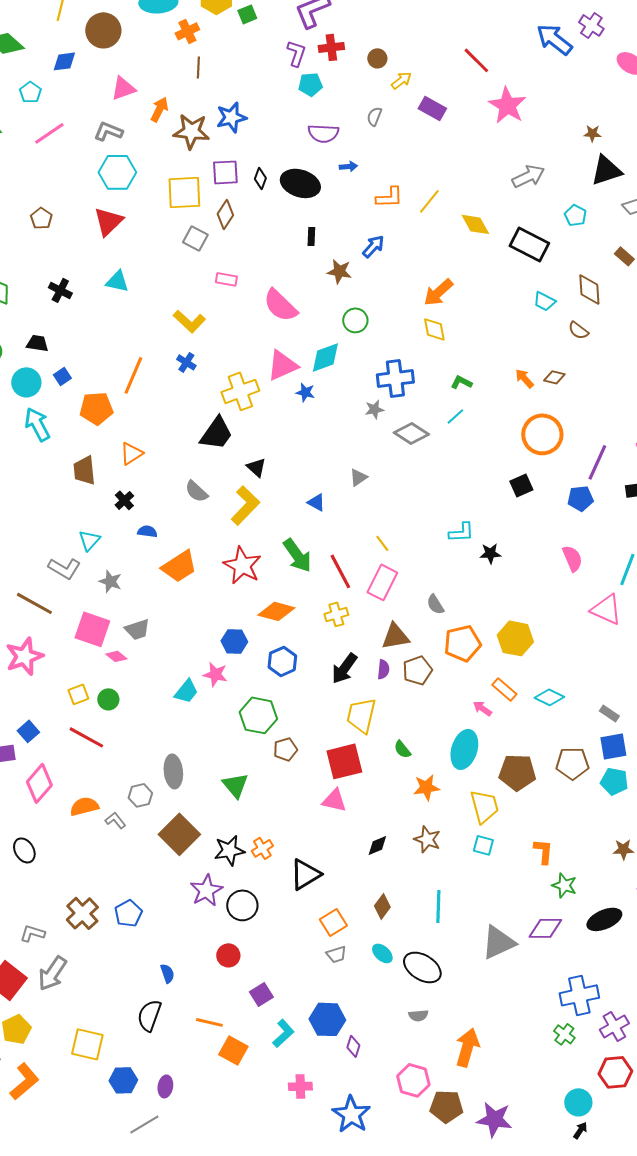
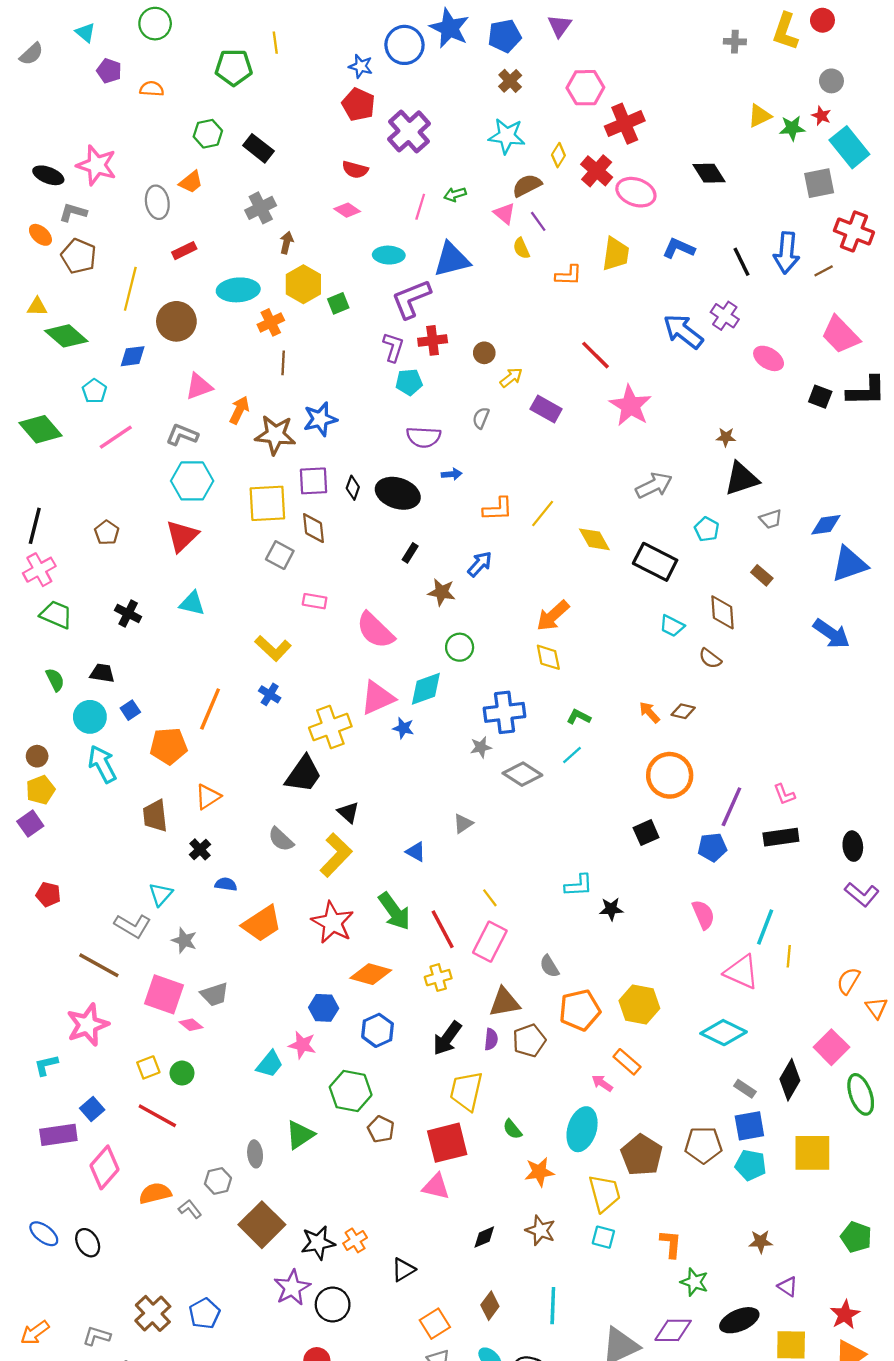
brown diamond: (225, 214) -> (313, 528), turned -40
black rectangle: (311, 236) -> (410, 553), turned 30
cyan diamond: (549, 697) -> (724, 1033), moved, size x1.4
brown pentagon: (285, 749) -> (381, 1129), turned -30
gray ellipse: (173, 771) -> (255, 1154), size x0.7
brown pentagon: (517, 772) -> (642, 1155), turned 30
green triangle: (235, 785) -> (300, 1135), moved, turned 36
black triangle: (305, 874) -> (403, 1270), size x0.7

